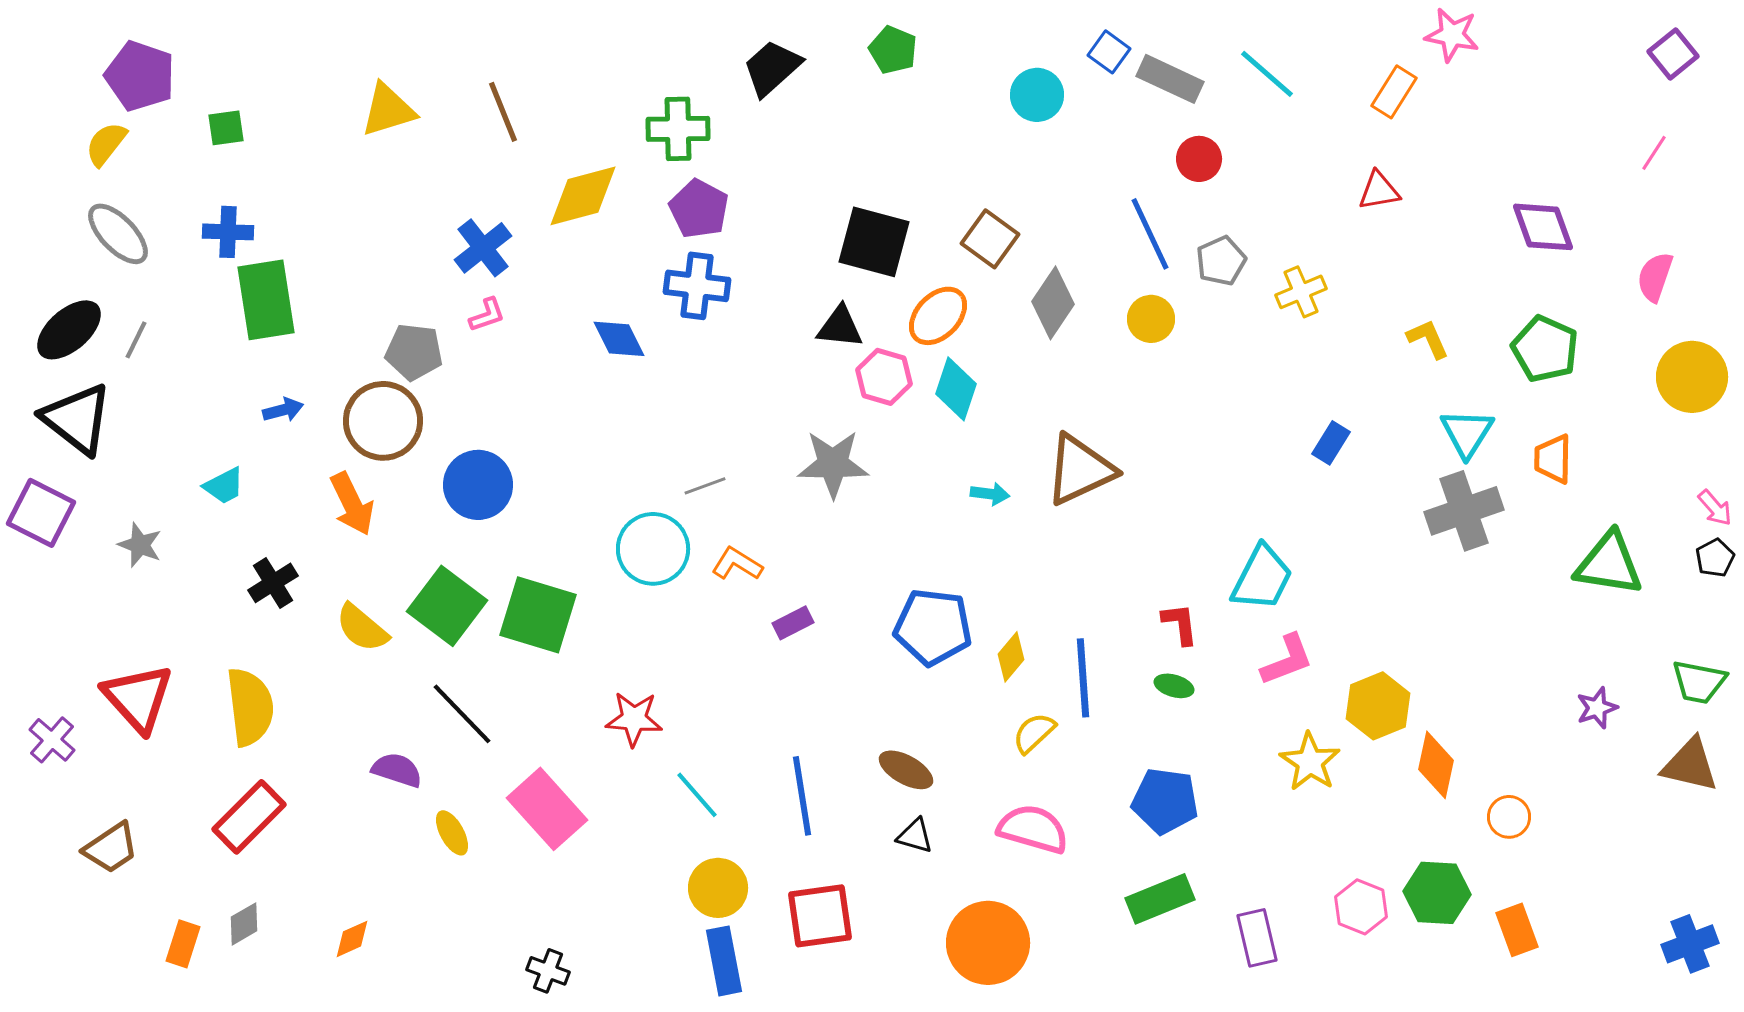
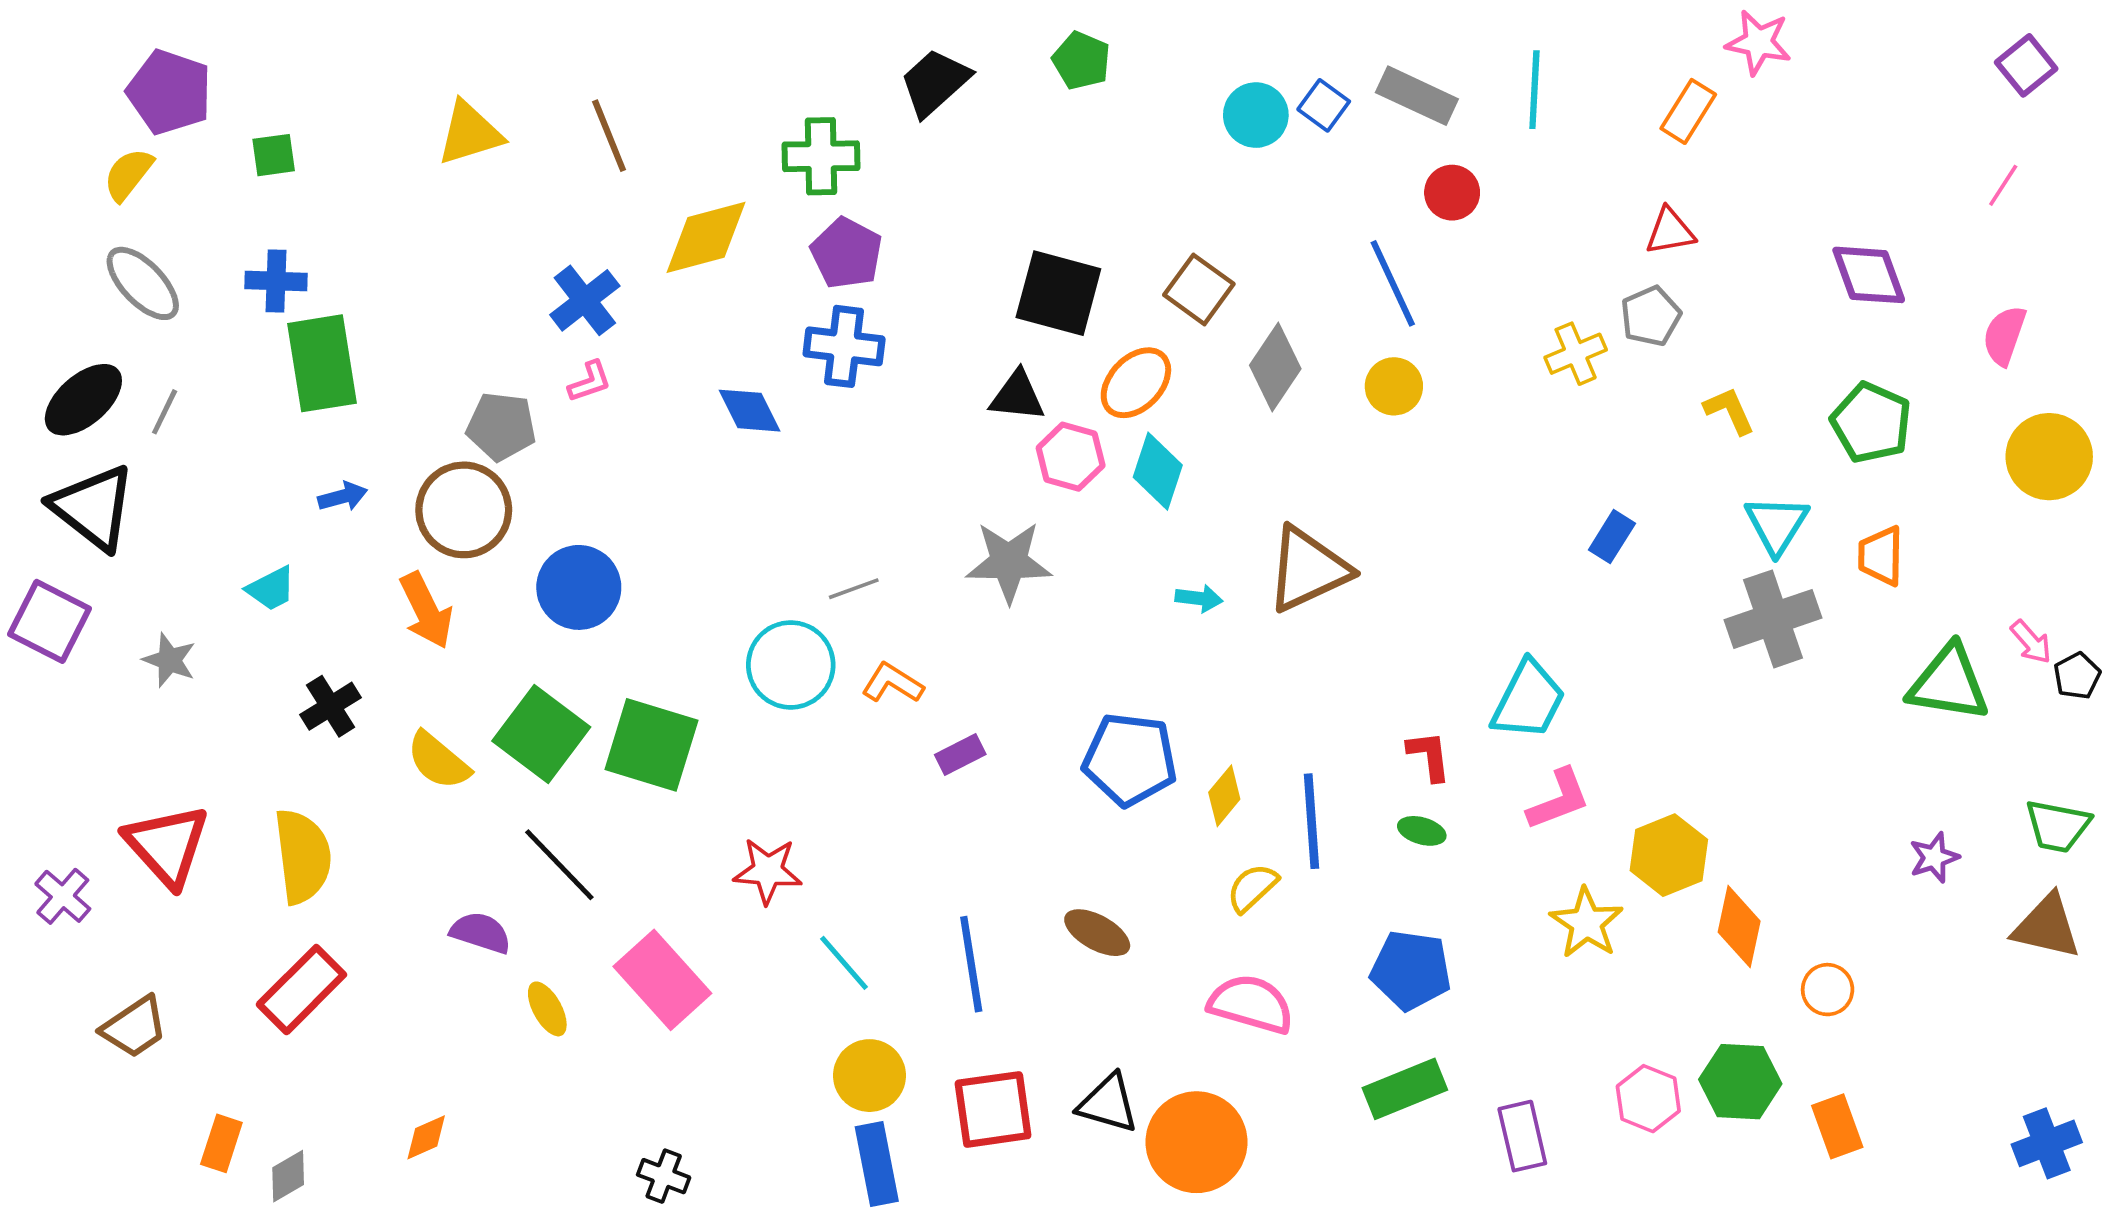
blue square: (1109, 52) -> (1324, 105), moved
cyan line: (1267, 74) -> (1534, 90), turned 52
gray pentagon: (1221, 261) -> (1651, 316), moved
pink arrow: (1715, 508) -> (2031, 642), moved
black triangle: (915, 836) -> (1108, 1103), moved, size x1.4
gray diamond: (244, 924) -> (288, 1176), moved

